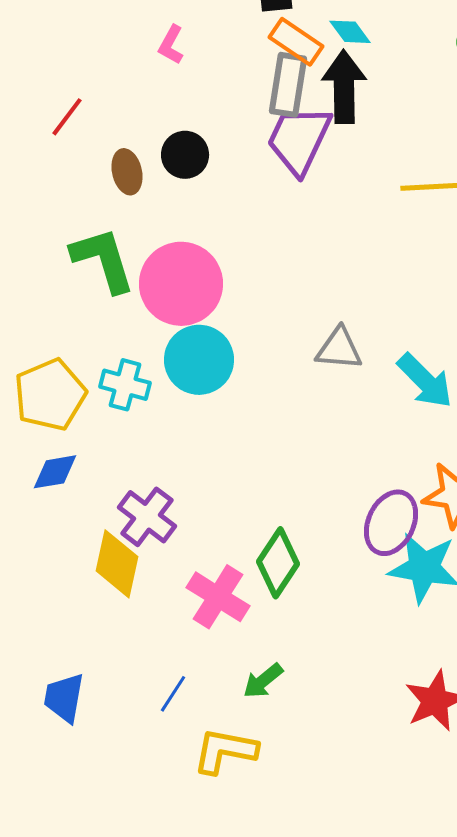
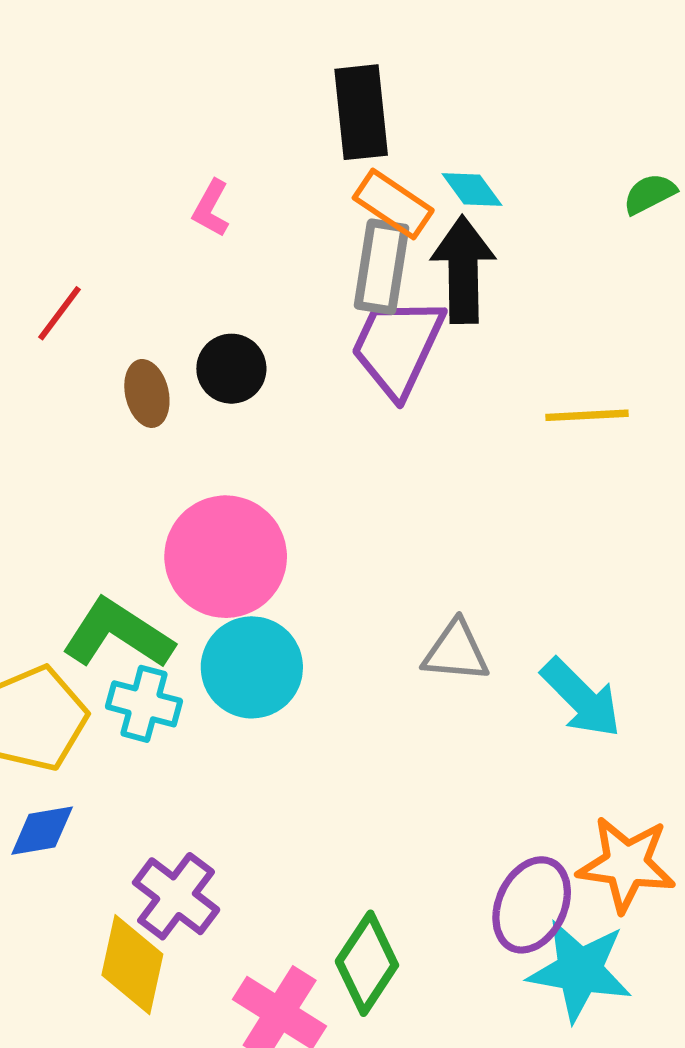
green L-shape: (103, 260) -> (118, 634), moved, turned -40

